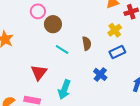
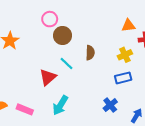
brown semicircle: (87, 43) -> (90, 53), moved
red triangle: (39, 73) -> (48, 77), moved
blue cross: (100, 74) -> (110, 105), moved

